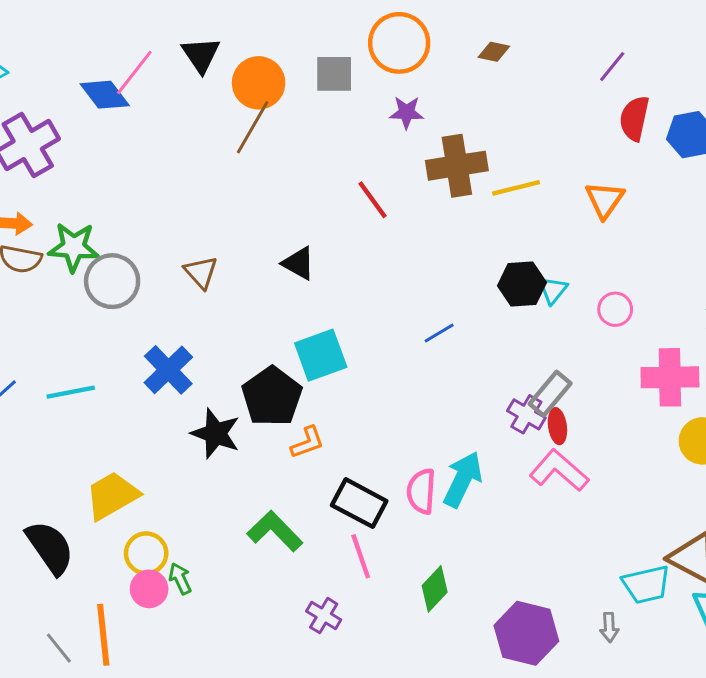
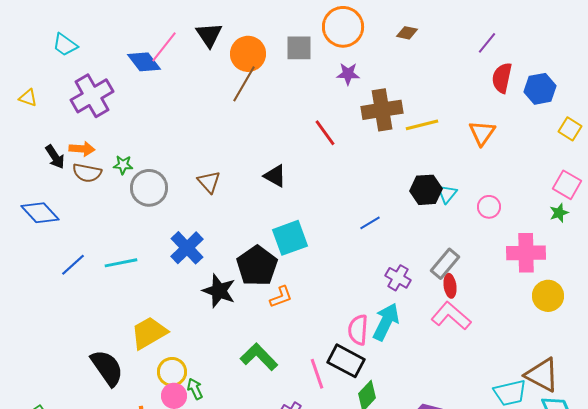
green star: (74, 247) -> (123, 165), size x0.6
purple cross: (526, 414) -> (398, 278), moved
black rectangle: (359, 503) -> (346, 361), moved

